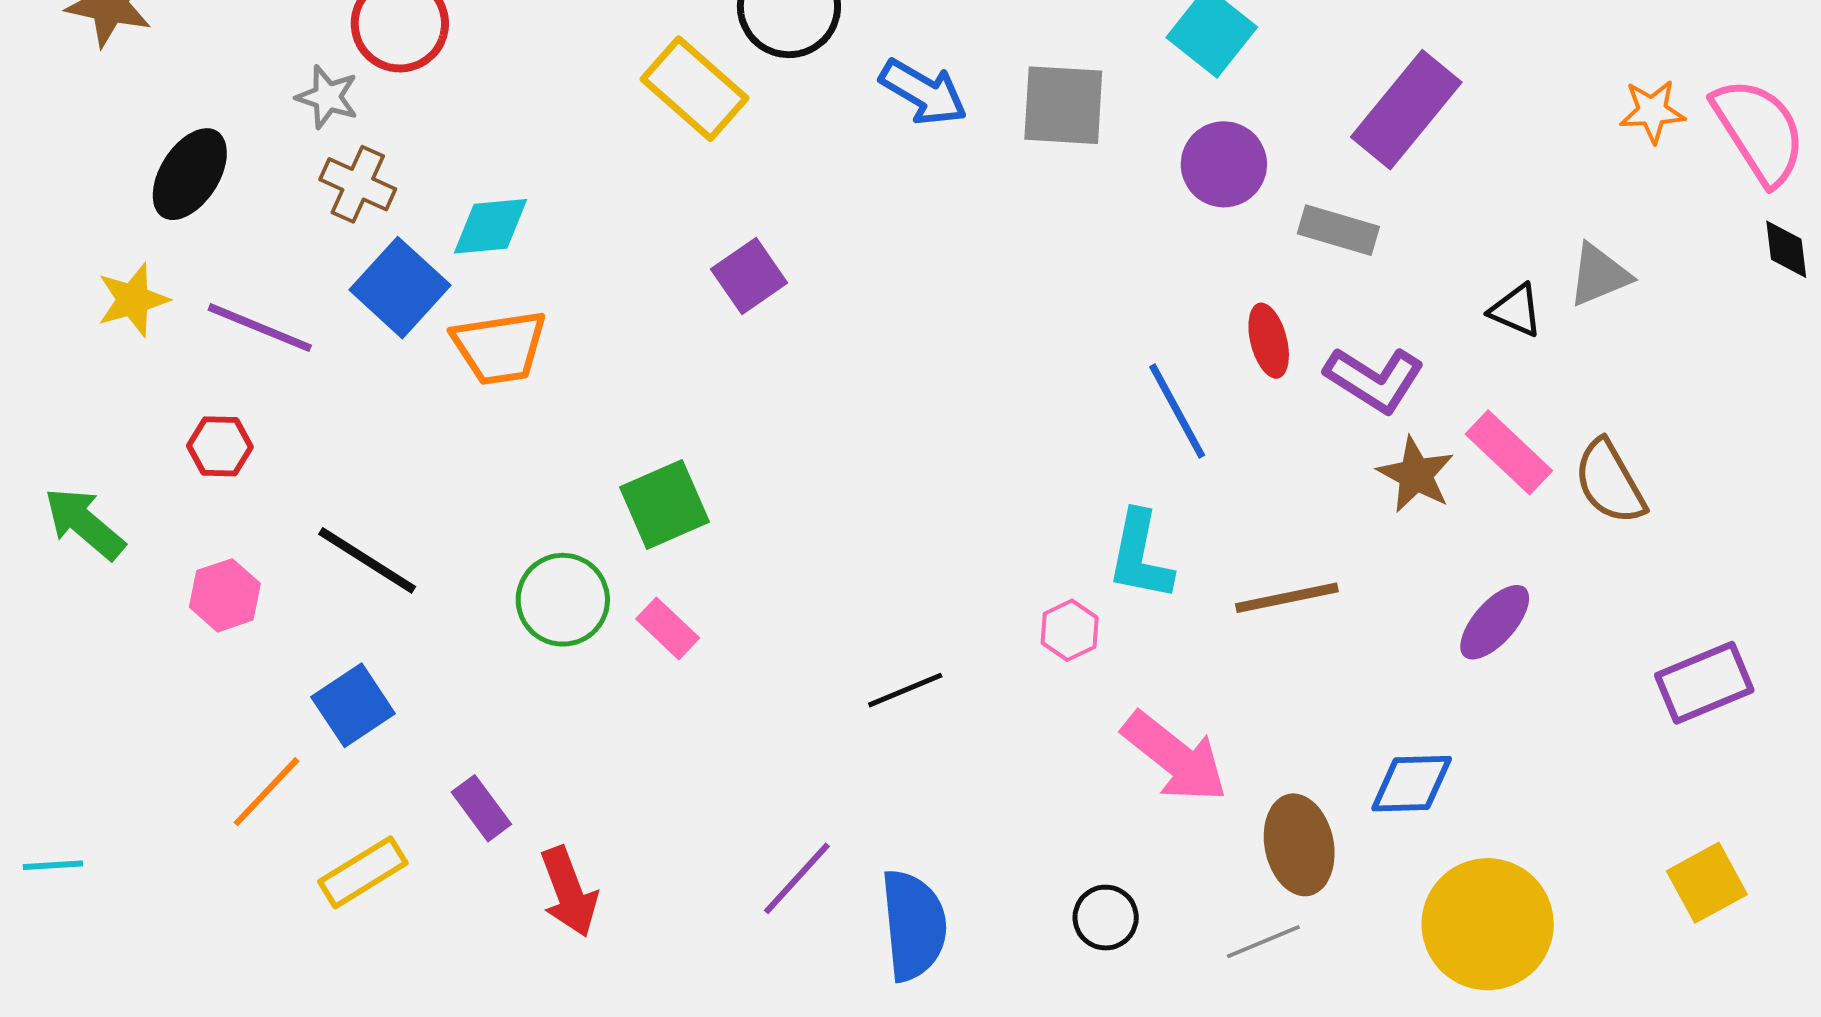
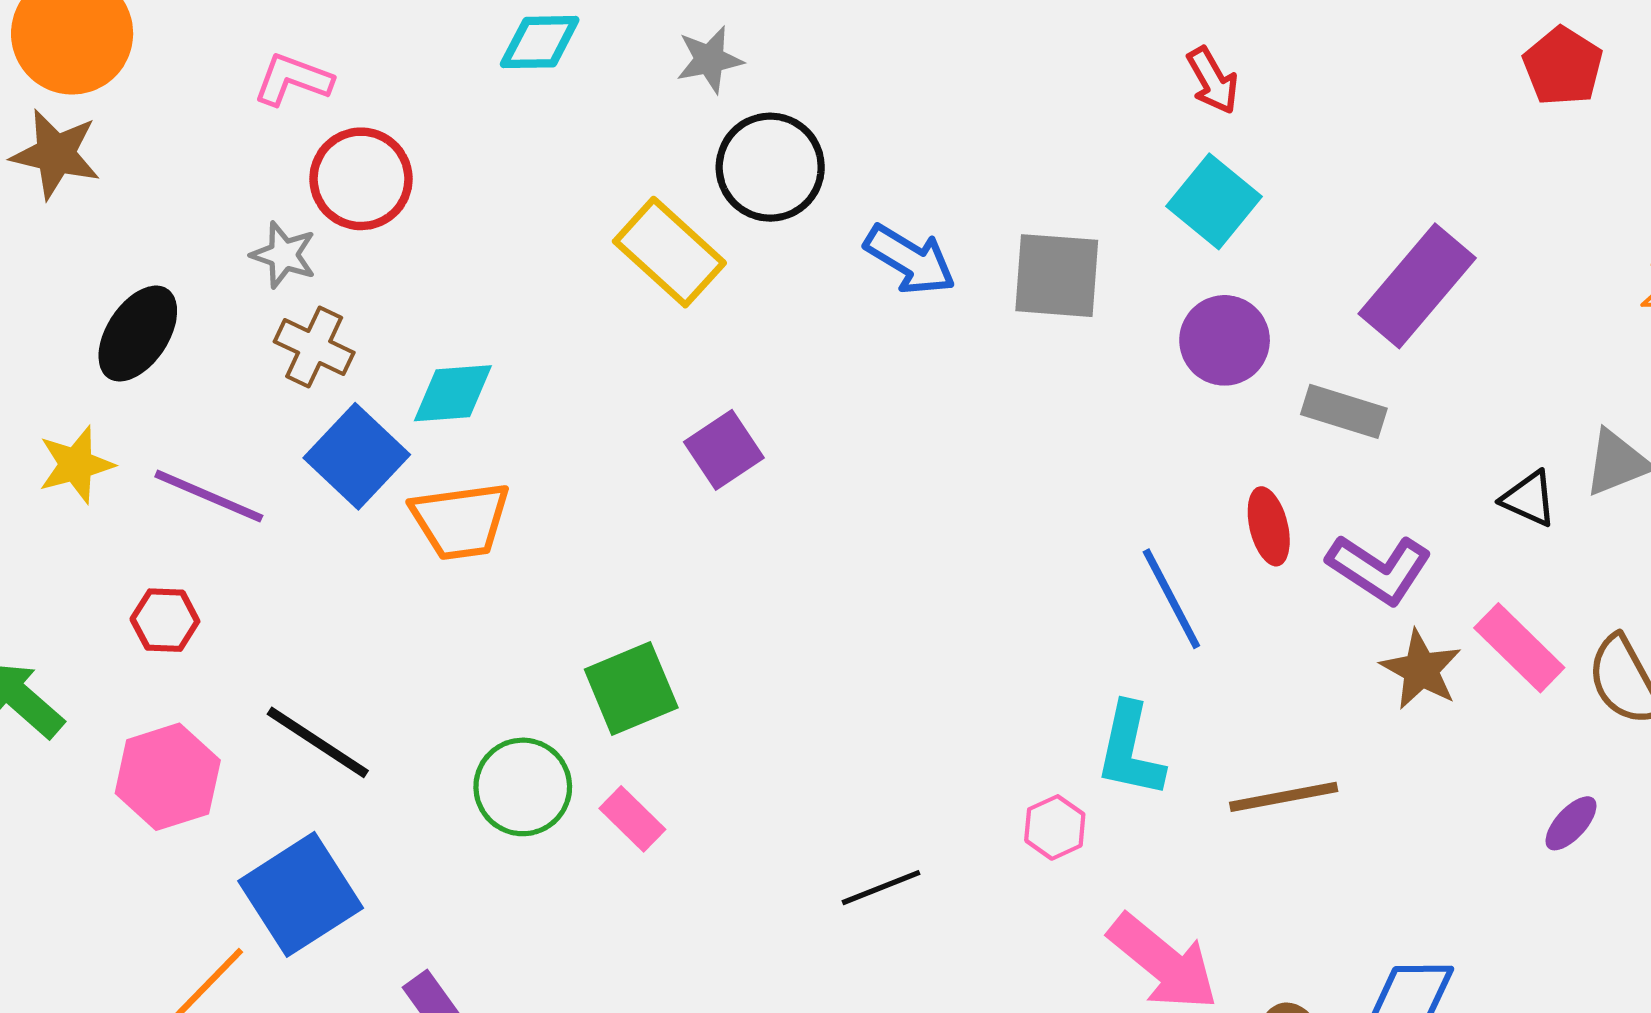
pink hexagon: (225, 595) -> (168, 777), size x1.4
purple ellipse: (1495, 622) -> (1571, 823), moved, size x0.7
blue square: (353, 705) -> (301, 894), size x1.4

